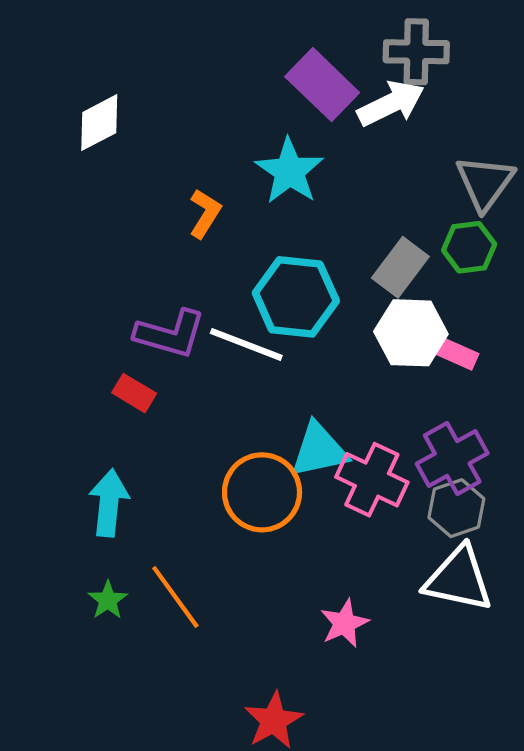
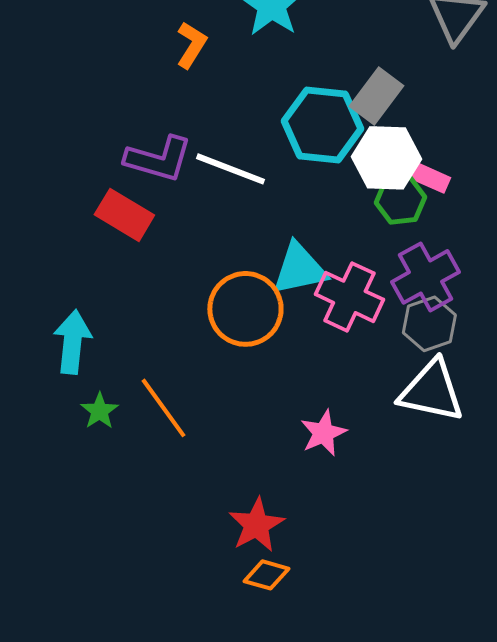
green hexagon: (469, 247) -> (400, 200), moved
cyan hexagon: (296, 297) -> (322, 125), moved
red rectangle: (134, 393) -> (124, 215), size x1.4
cyan arrow: (109, 503) -> (72, 342), moved

